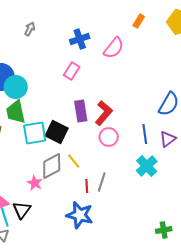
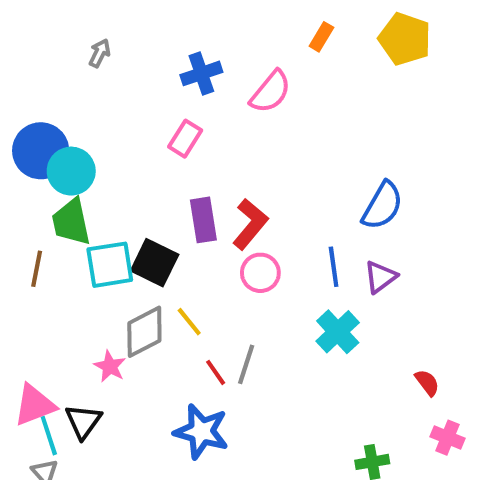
red line: (87, 186) -> (216, 372), turned -32

